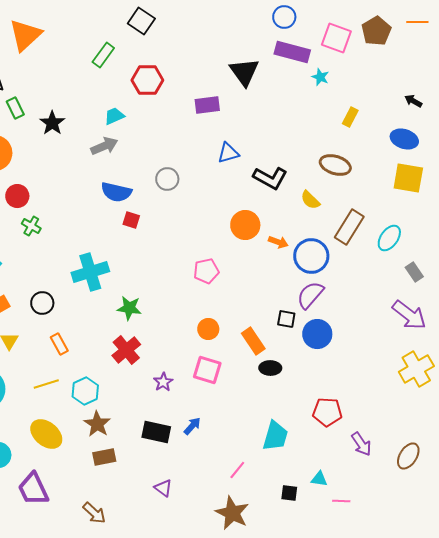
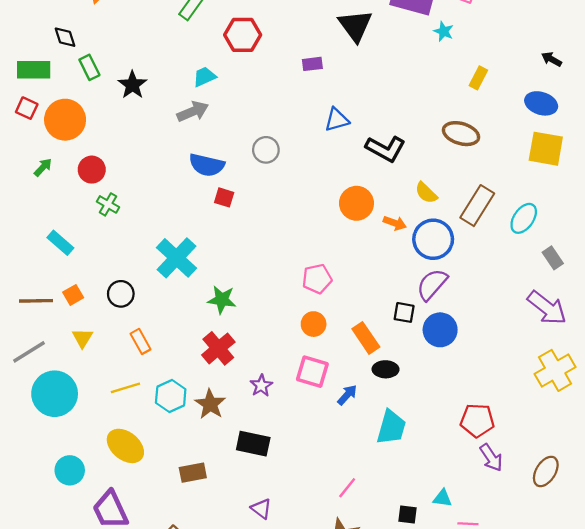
purple rectangle: (207, 105) -> (312, 64), size x0.7
yellow semicircle: (310, 200) -> (426, 193), moved
pink pentagon: (206, 271) -> (317, 279), moved
cyan cross: (90, 272) -> (177, 258), turned -30
red pentagon: (327, 412) -> (477, 420), moved
brown star: (97, 424) -> (210, 404), moved
blue arrow: (192, 426) -> (347, 395), moved
cyan trapezoid: (275, 436) -> (391, 427), moved

